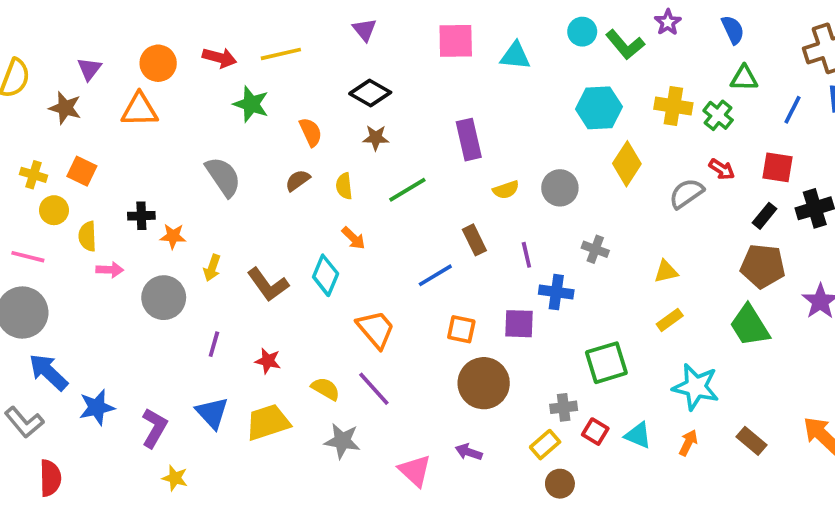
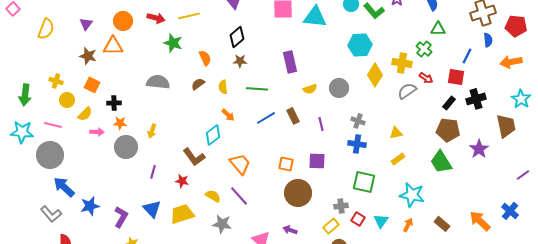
cyan triangle: (515, 56) -> (315, 17), size x1.4
black diamond: (370, 93) -> (237, 37), turned -70
yellow cross: (673, 106) -> (402, 63), moved
brown star: (65, 108) -> (88, 56), moved
blue line: (792, 110) -> (467, 56), moved
orange square: (82, 171) -> (92, 85), moved
gray semicircle: (223, 177) -> (158, 82), turned -50
green line: (407, 190) -> (257, 89), turned 35
yellow semicircle: (87, 236) -> (85, 114), turned -133
orange star: (173, 236) -> (120, 123), moved
cyan diamond: (326, 275) -> (213, 135), turned 30
blue line: (435, 275) -> (266, 118), moved
brown L-shape: (268, 285) -> (194, 157), moved
blue cross: (556, 292) -> (357, 144), moved
green square: (606, 363) -> (364, 182), turned 30
cyan triangle: (638, 435) -> (381, 221), turned 42

